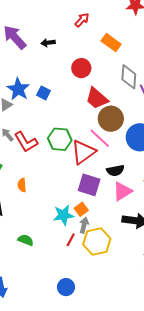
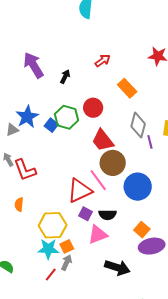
black arrow: (48, 43) -> (65, 77), turned 112
green hexagon: (60, 139) -> (67, 117), moved
orange semicircle: (22, 185) -> (19, 204), moved
purple square: (89, 185) -> (85, 214), moved, size x0.6
pink triangle: (122, 191) -> (98, 235), moved
yellow hexagon: (97, 242) -> (53, 225), moved

